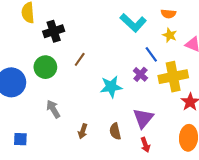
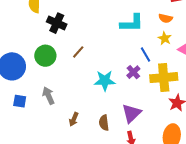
cyan L-shape: (133, 23) -> (132, 23), turned -50
black cross: (54, 31) -> (57, 23), turned 36
blue square: (20, 139) -> (20, 101), moved

